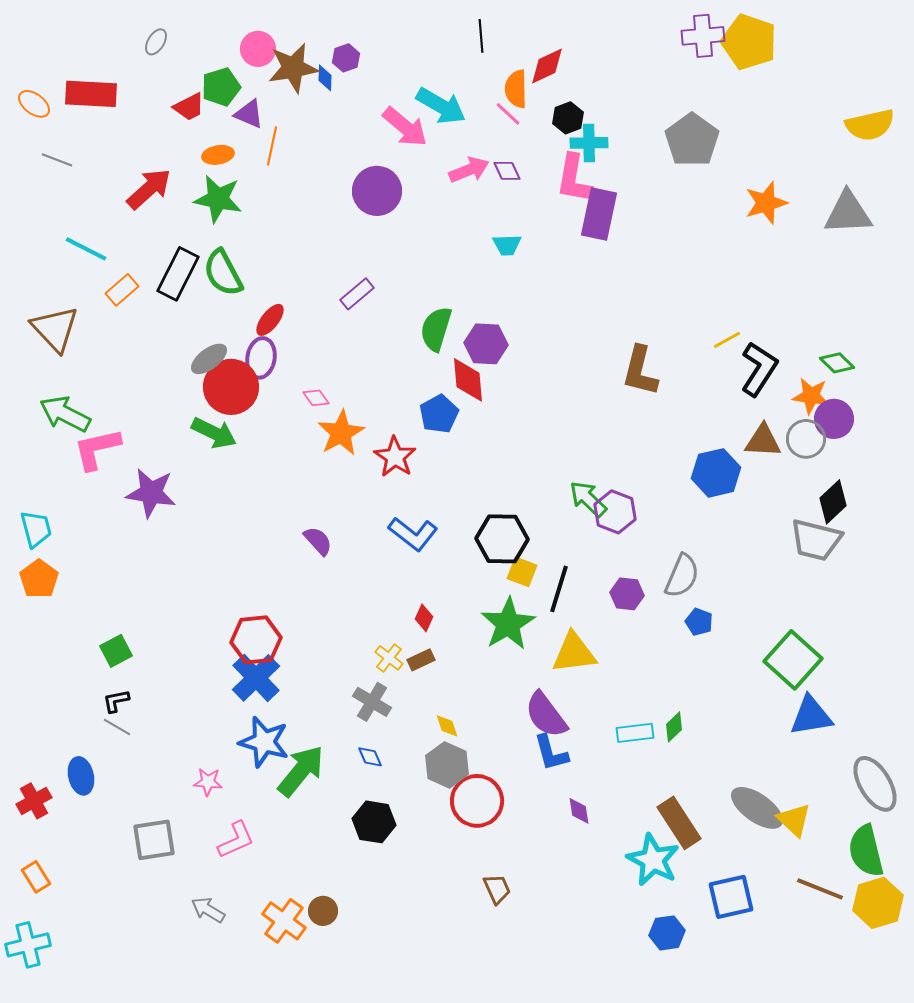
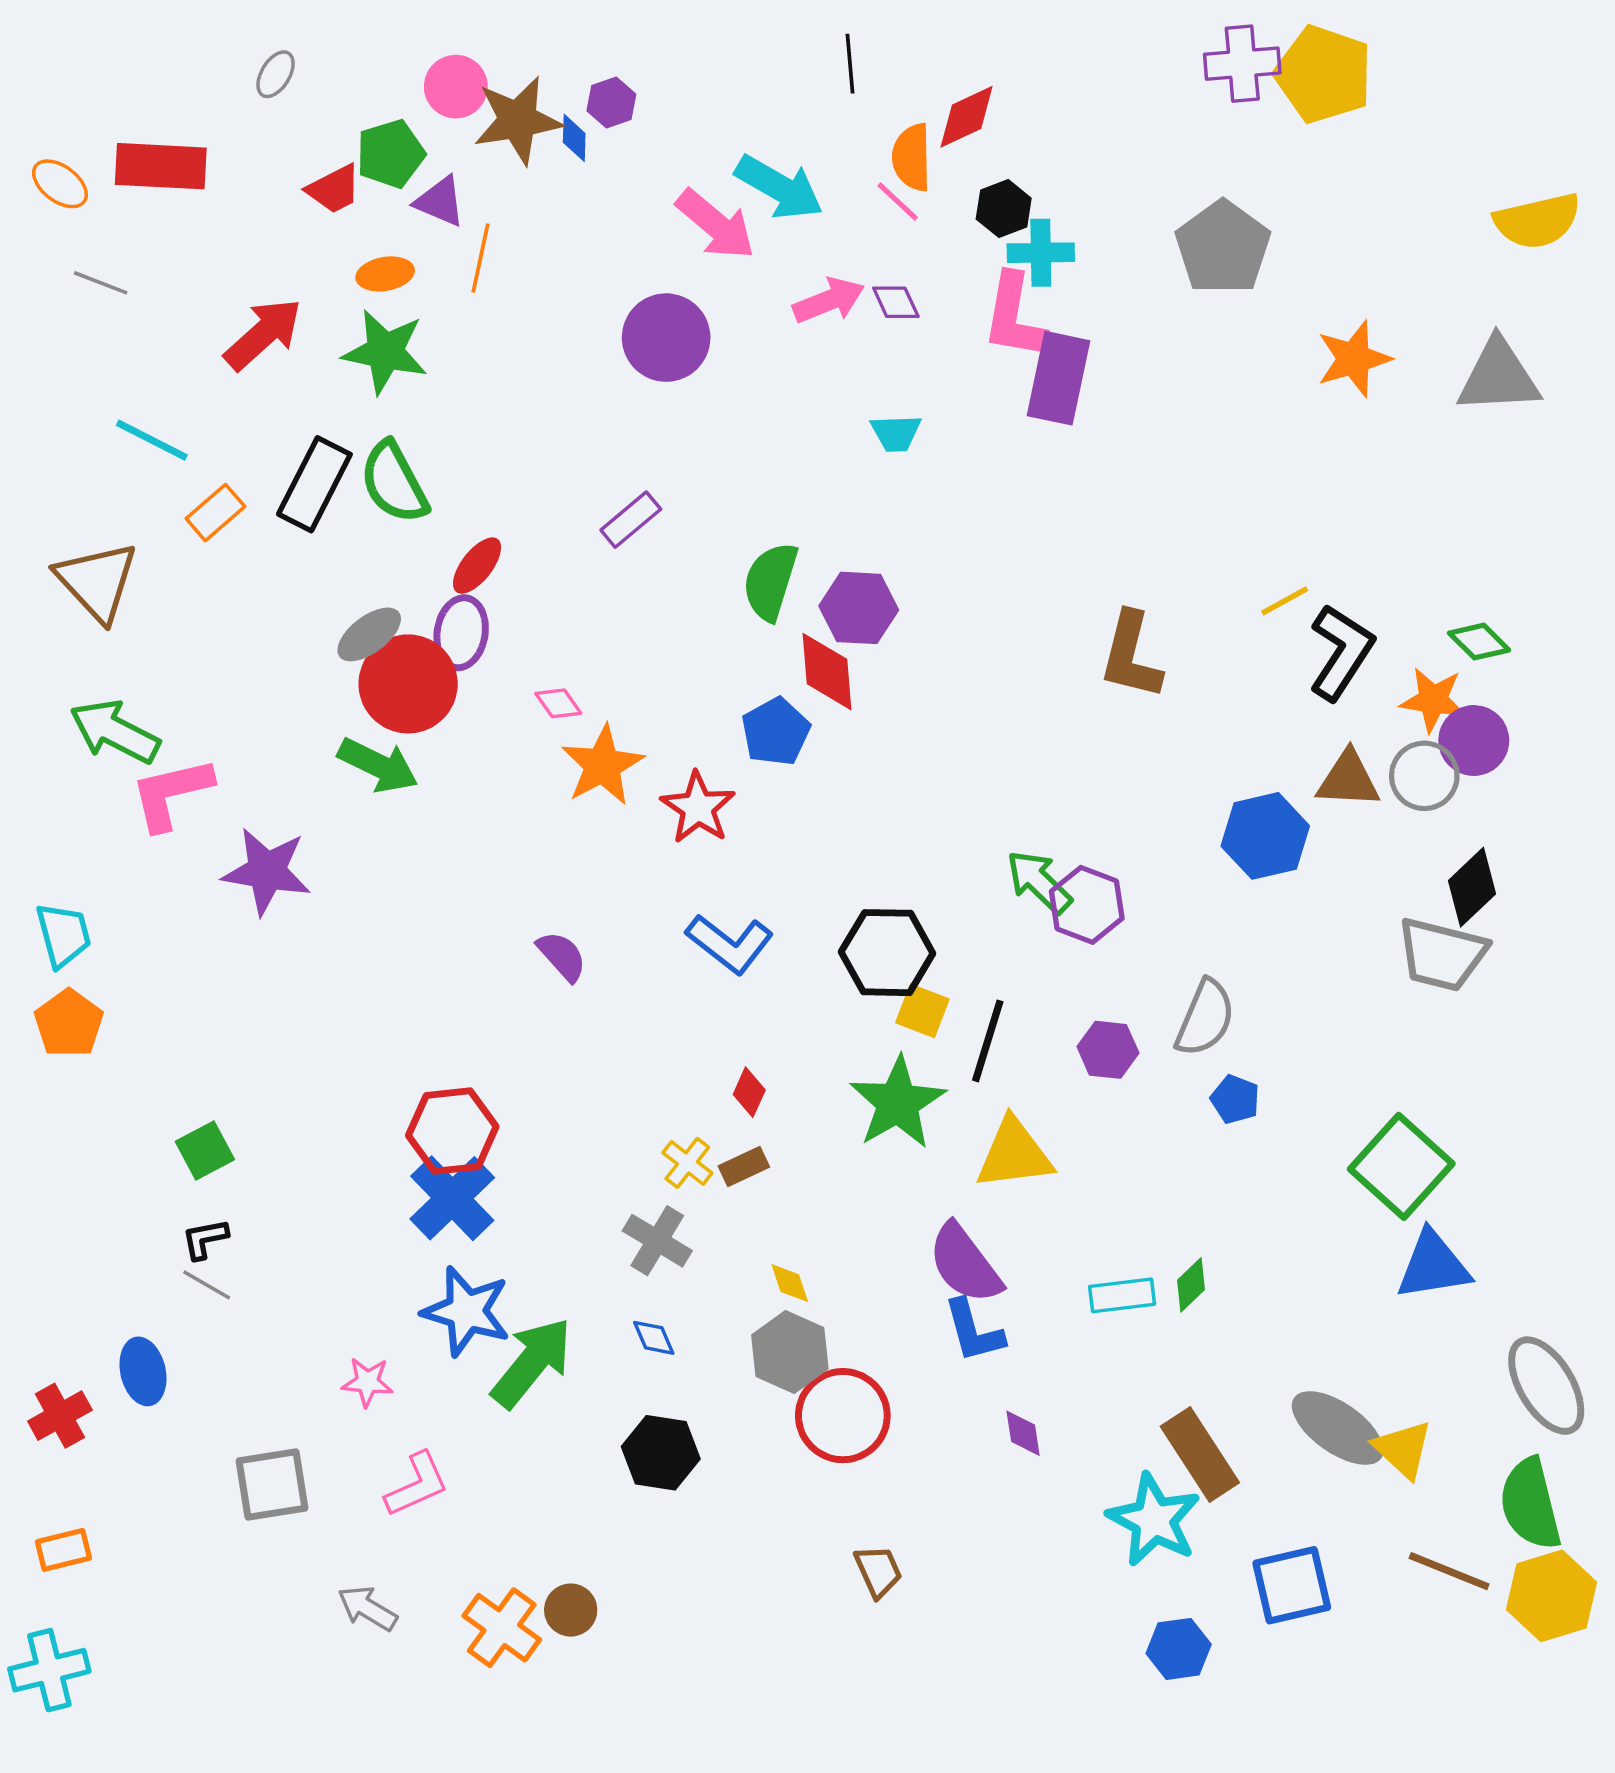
orange rectangle: (36, 877) -> (63, 1550), turned -72

